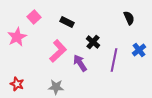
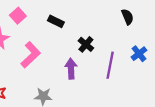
pink L-shape: (58, 51) -> (31, 55), moved
purple arrow: (80, 63) -> (71, 69), turned 30

